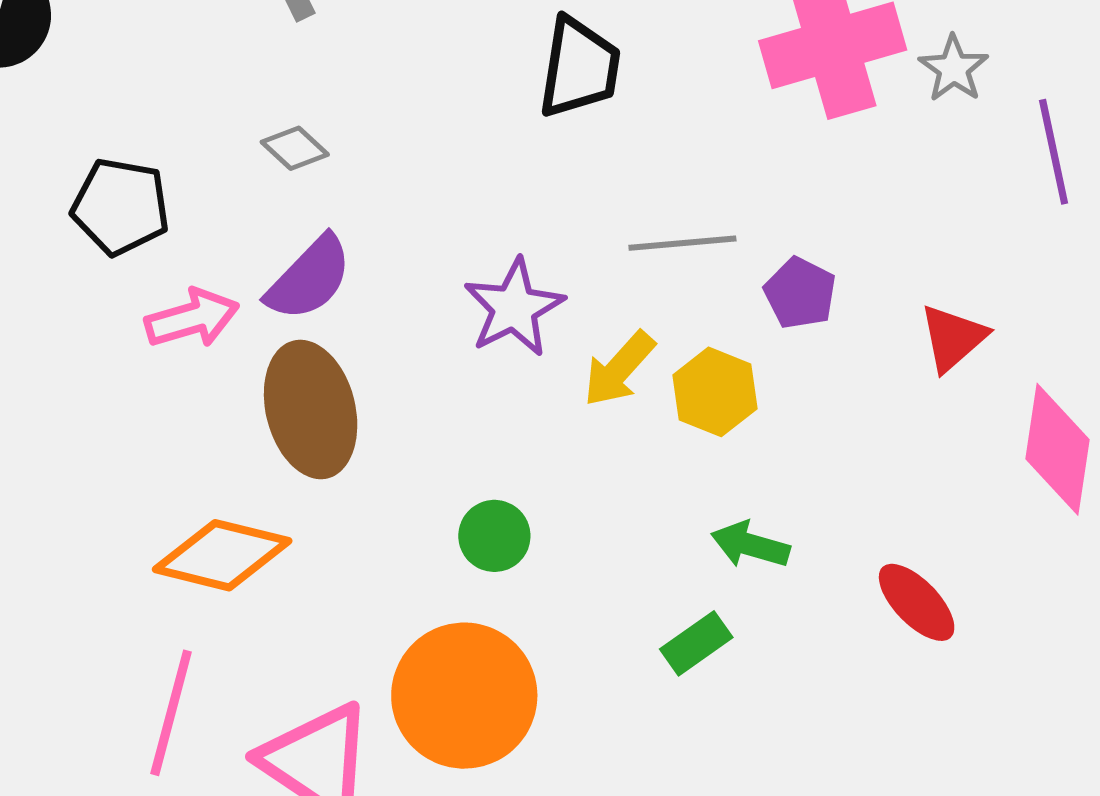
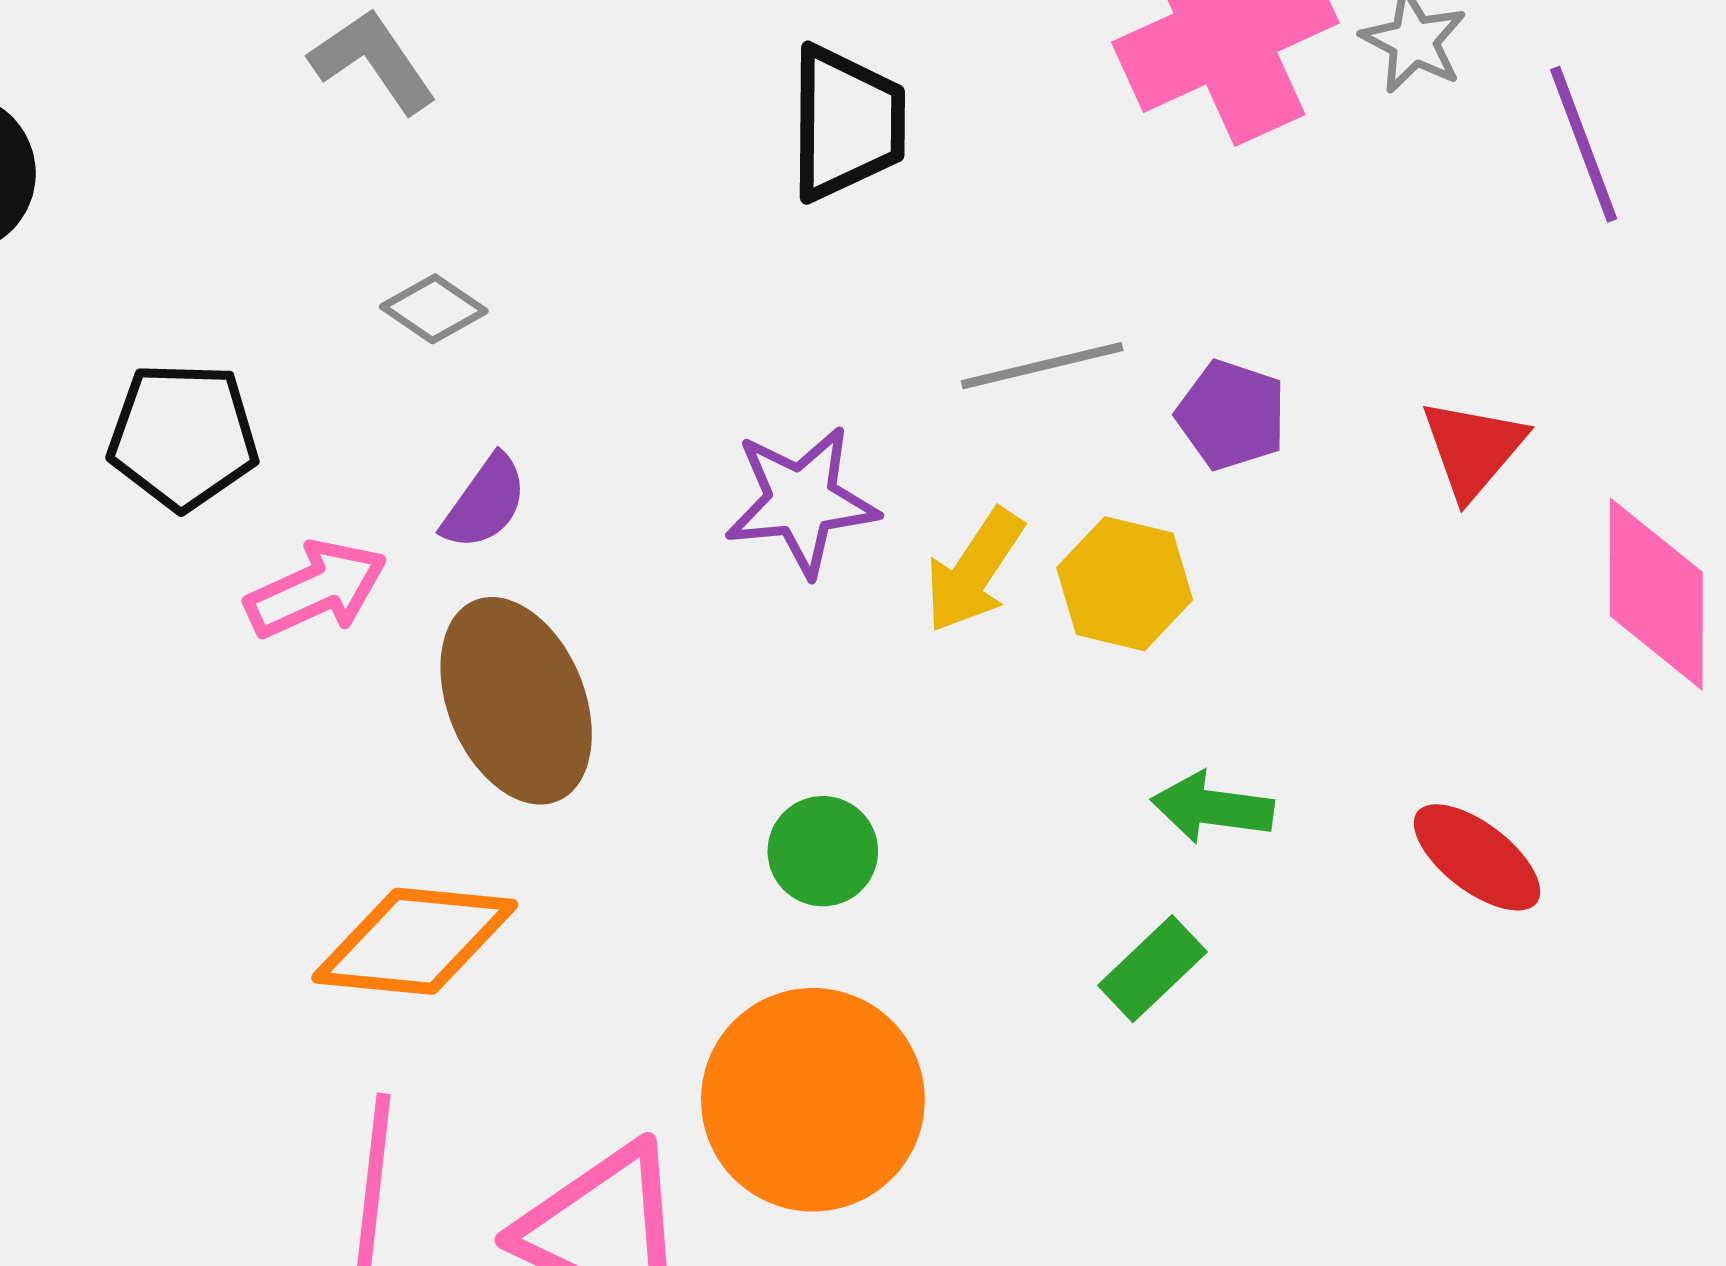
purple semicircle: (309, 278) -> (485, 502), size x0.7
purple star: (514, 308) -> (801, 501), turned 30

